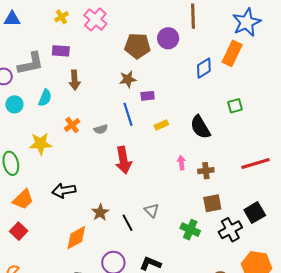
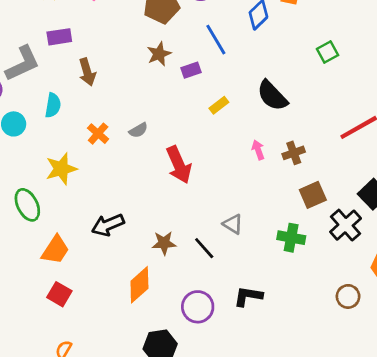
green square: (235, 106) -> (327, 52), moved
blue line: (128, 114) -> (216, 40), moved
brown star: (100, 212) -> (164, 243), turned -30

